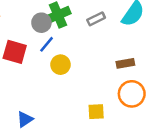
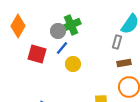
gray rectangle: (96, 19) -> (117, 42), moved, turned -48

